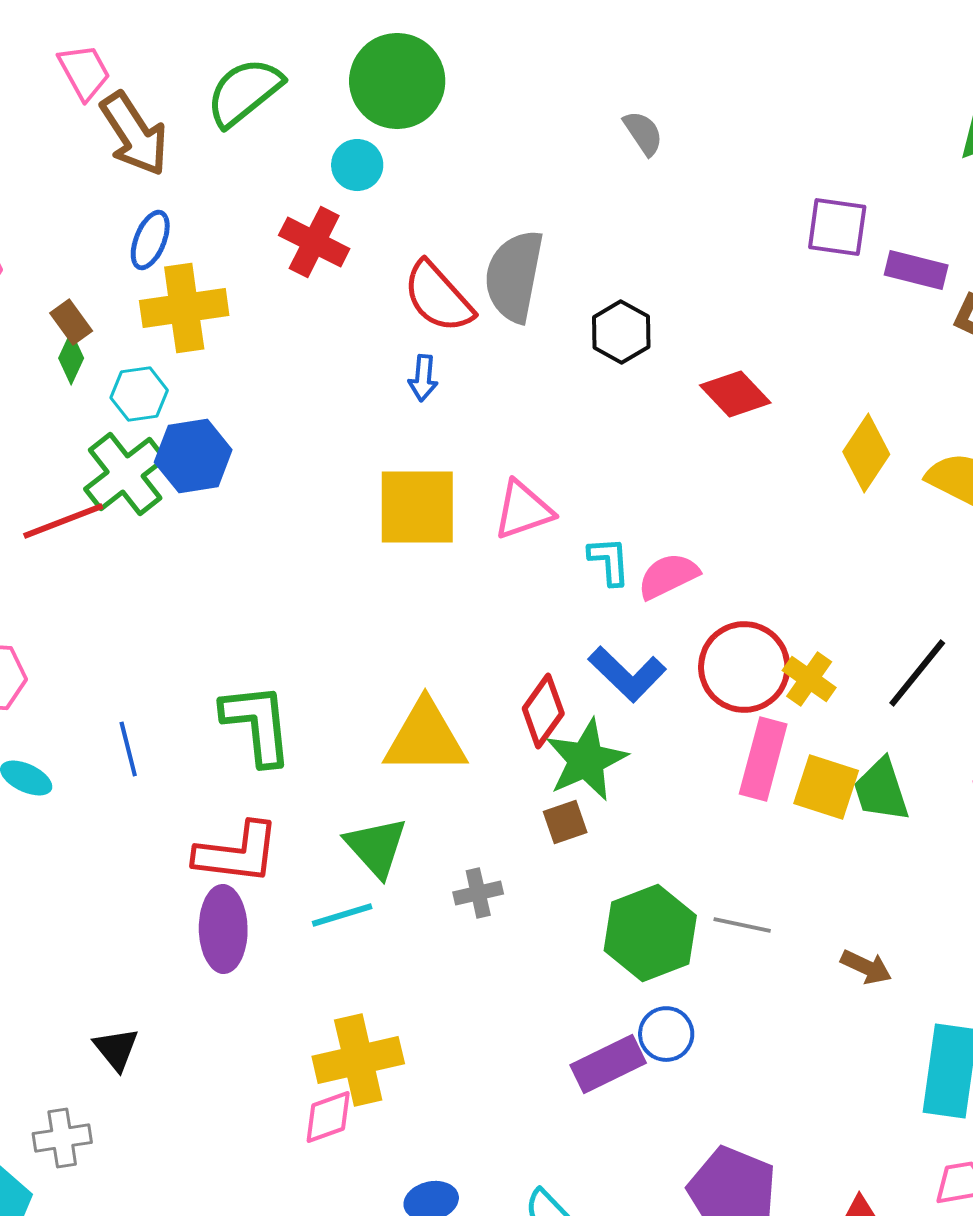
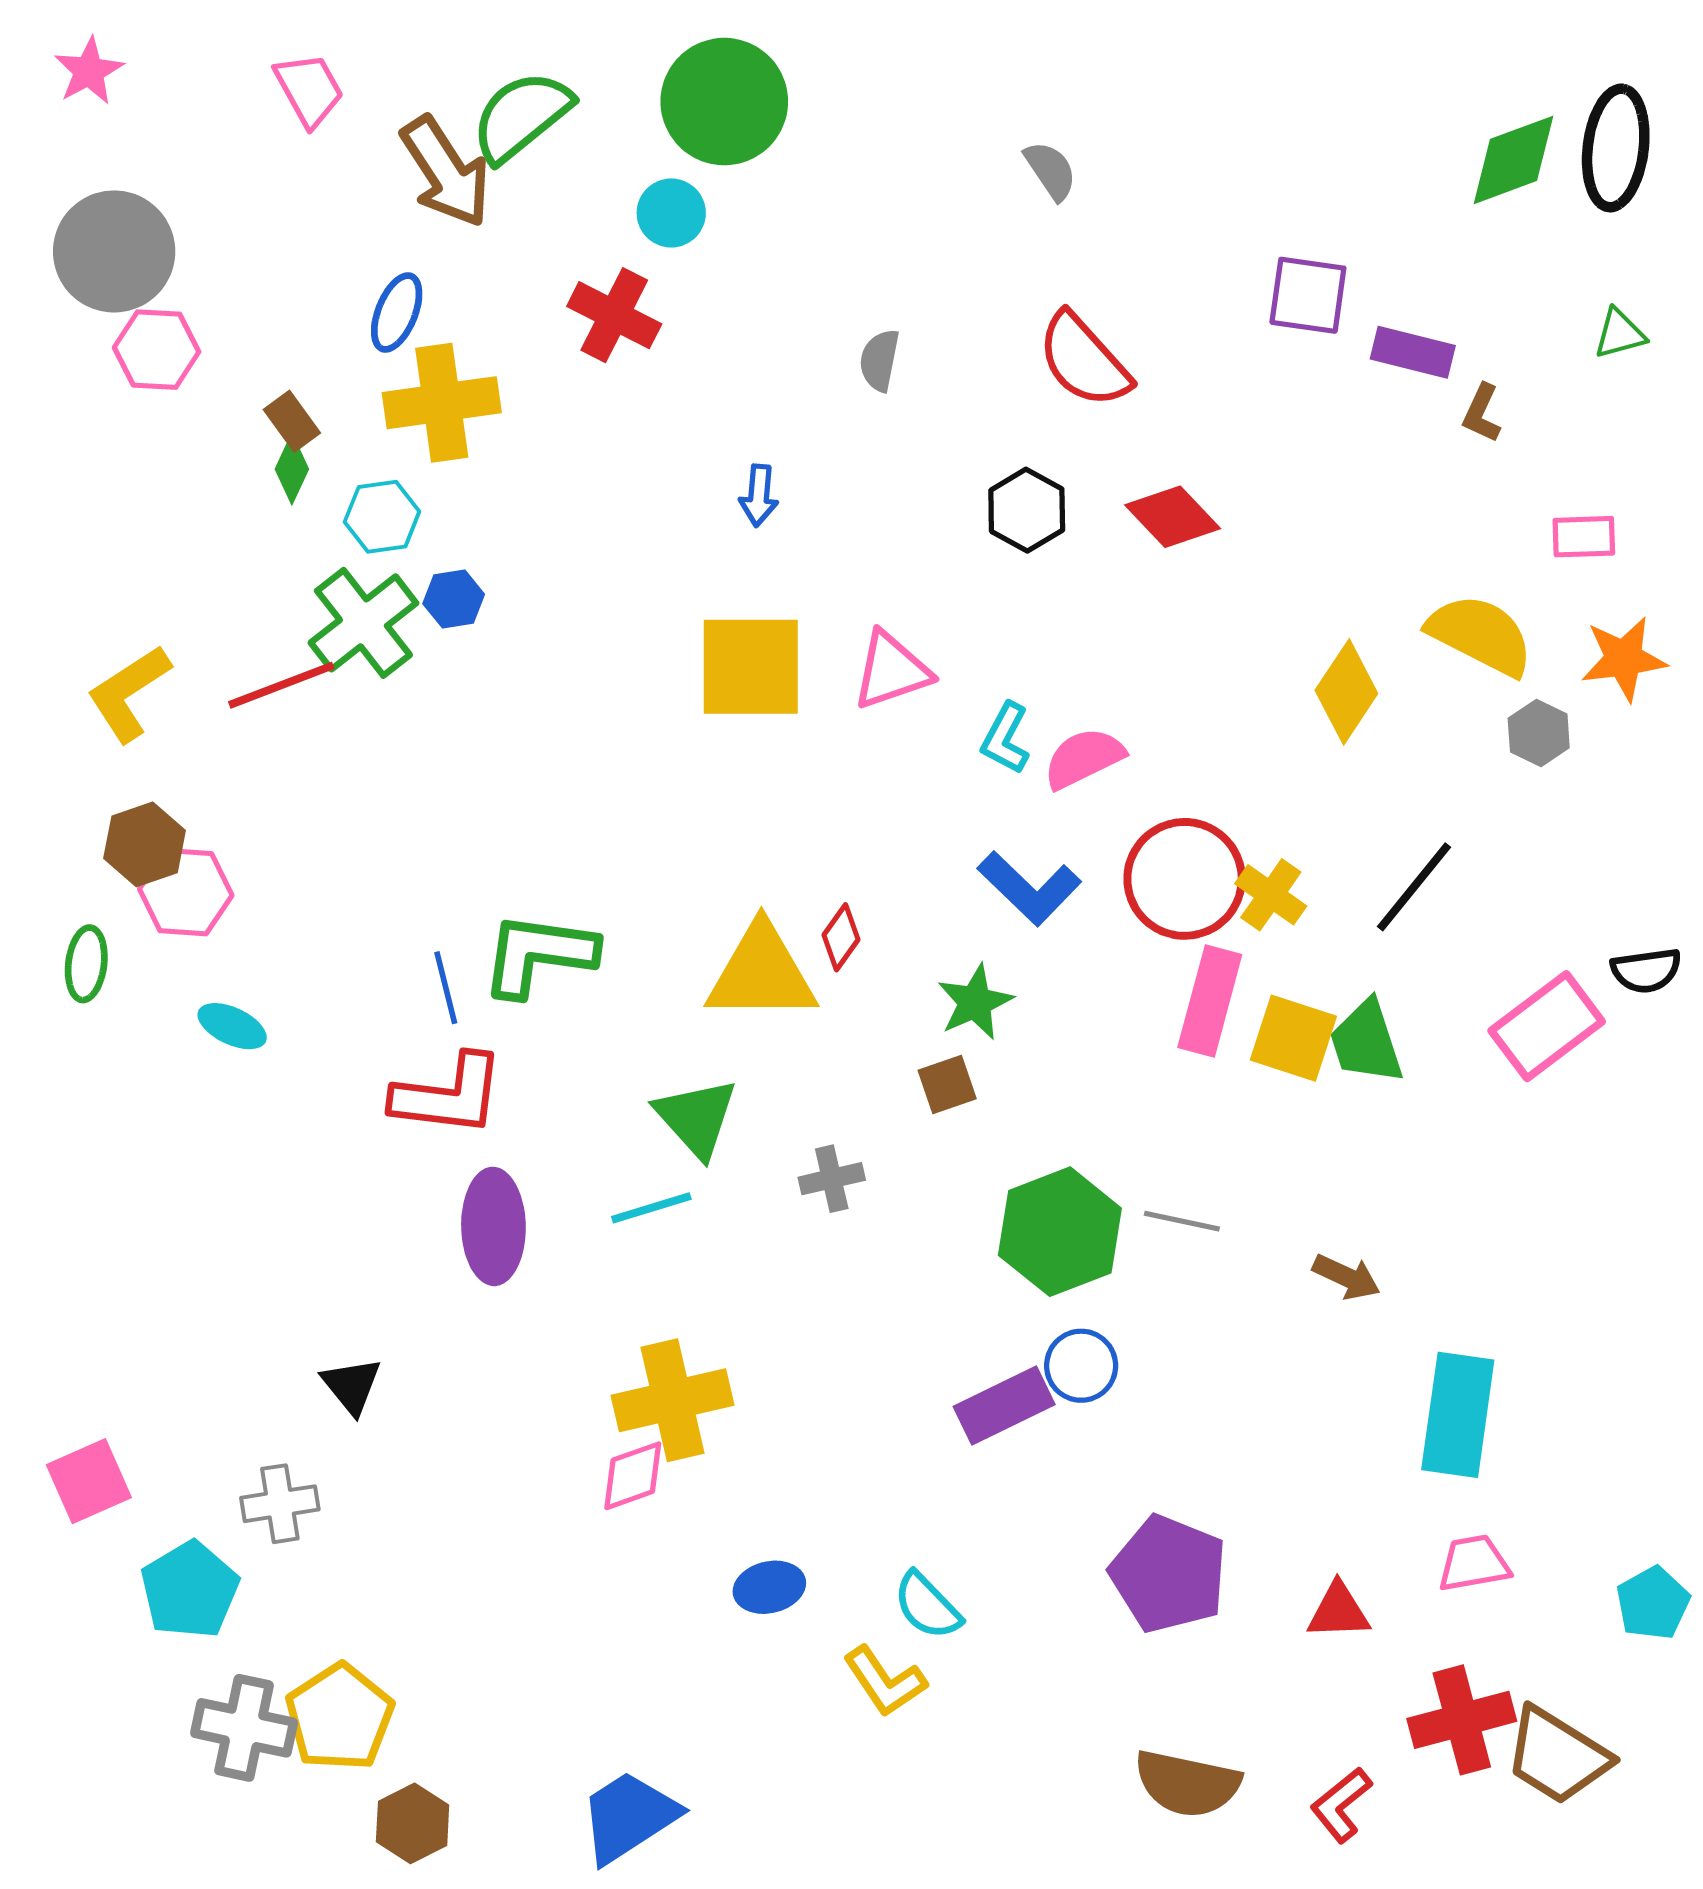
brown arrow: (134, 134) -> (446, 172), moved
gray semicircle: (514, 276) -> (879, 360), size x0.5
red semicircle: (438, 297) -> (1084, 360), moved
black hexagon: (621, 332) -> (1027, 510), moved
yellow diamond: (866, 453) -> (1346, 692), moved
blue hexagon: (193, 456) -> (454, 599), size x0.6
cyan L-shape: (609, 561) -> (1005, 738), turned -148
red diamond: (543, 711) -> (841, 937), moved, size x0.7
green L-shape: (257, 724) -> (539, 955), turned -76
blue line: (128, 749) -> (446, 988), moved
green star: (586, 760) -> (975, 1002), size x0.7
red L-shape: (237, 853) -> (448, 1095), moved

